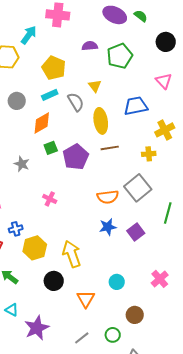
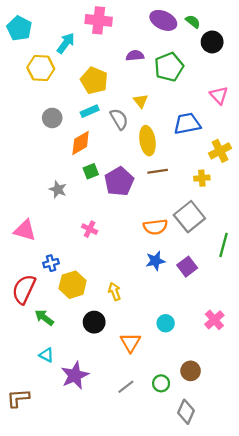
black circle: (166, 42) -> (212, 42), moved
yellow arrow: (72, 254) -> (115, 291), size x0.6
brown circle: (135, 315) -> (191, 371), moved

